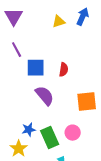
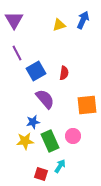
blue square: (36, 68) -> (36, 71), turned -30
blue star: (29, 130) -> (33, 122), moved
yellow star: (19, 149) -> (25, 141), moved, turned 30

